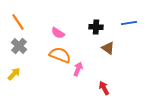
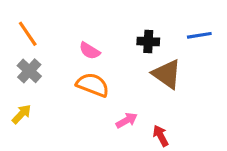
brown triangle: (108, 48) -> (167, 74), size x1.5
pink arrow: (78, 69) -> (127, 120), moved, turned 40

